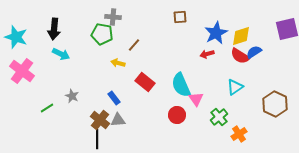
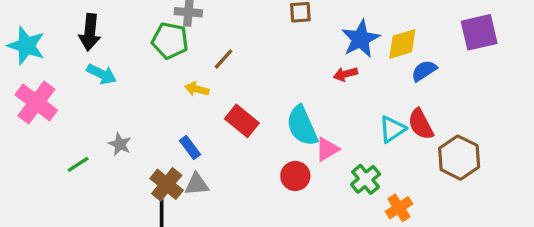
red semicircle: (240, 56) -> (421, 124), moved, turned 30
pink triangle: (196, 99) -> (327, 149), turned 35

